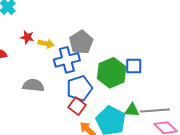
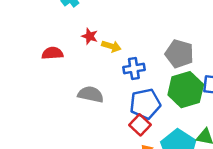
gray pentagon: (81, 42) -> (179, 54), moved, turned -30
blue cross: (67, 60) -> (134, 68), size x0.7

